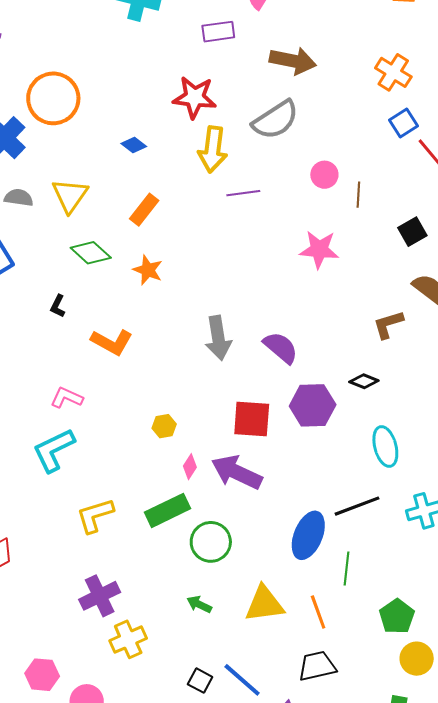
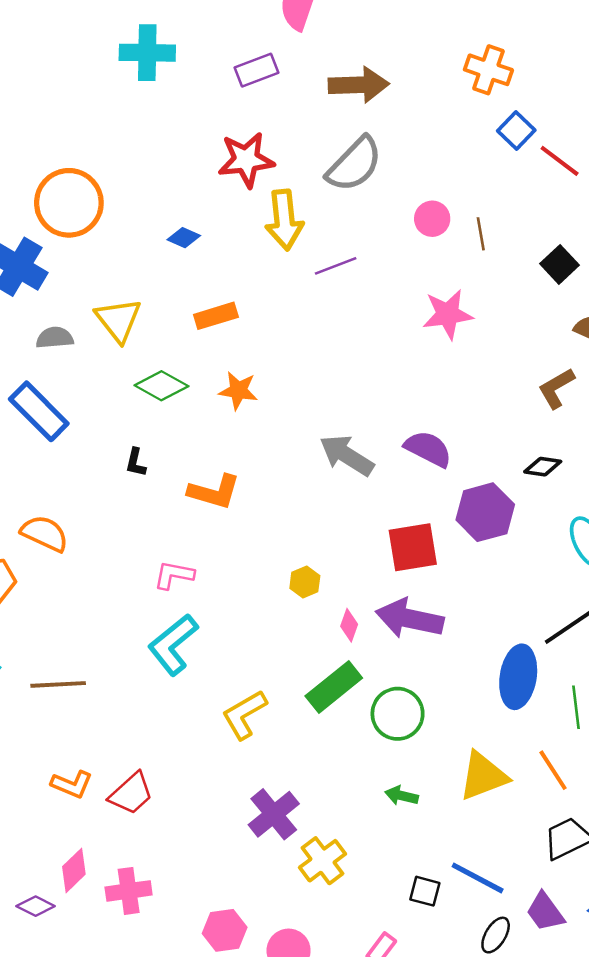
orange rectangle: (144, 210) -> (216, 316), turned 48
gray arrow: (218, 338) -> (347, 455), turned 144

